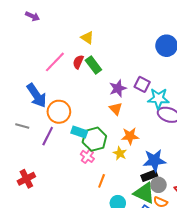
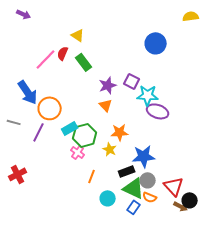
red semicircle: (78, 62) -> (63, 53), moved
cyan rectangle: (79, 132) -> (70, 128), turned -49
black rectangle: (149, 176) -> (127, 171), moved

